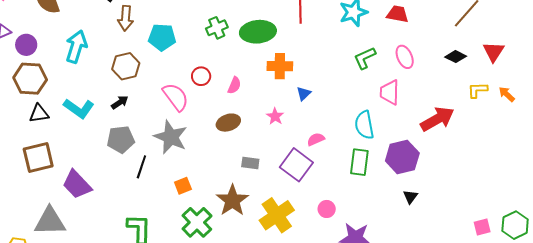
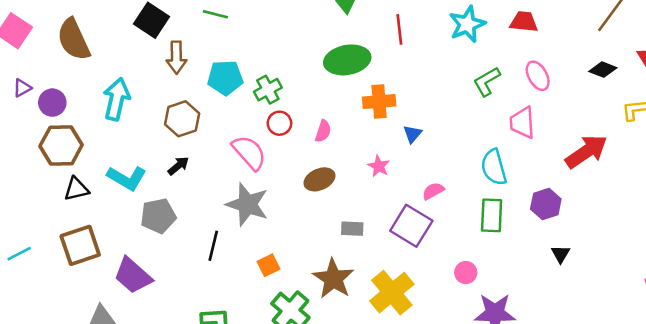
green cross: (217, 28) -> (268, 90), moved
gray pentagon: (121, 139) -> (158, 216), moved
purple hexagon: (402, 157) -> (546, 204), size x0.7
pink circle: (327, 209) -> (466, 273), moved

